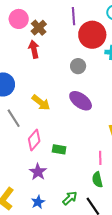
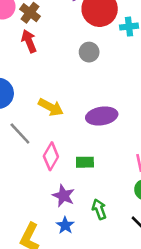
purple ellipse: (81, 101) -> (102, 116), moved, turned -35
green arrow: (70, 198) -> (99, 209), moved, turned -56
blue star: (38, 202) -> (65, 225), moved

